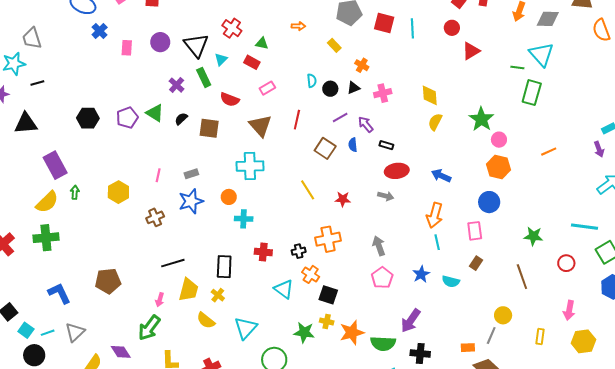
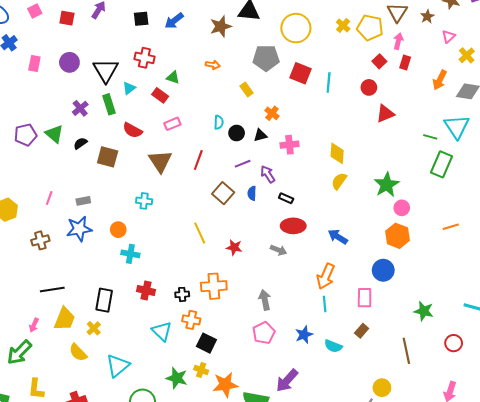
red cross: (232, 28) -> (144, 58), turned -30
cyan cross: (250, 166) -> (144, 201), size x0.6
orange cross: (311, 274) -> (191, 320), turned -30

